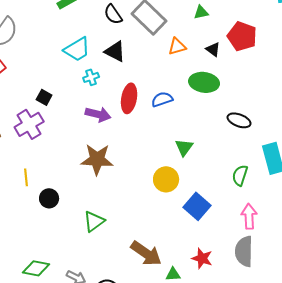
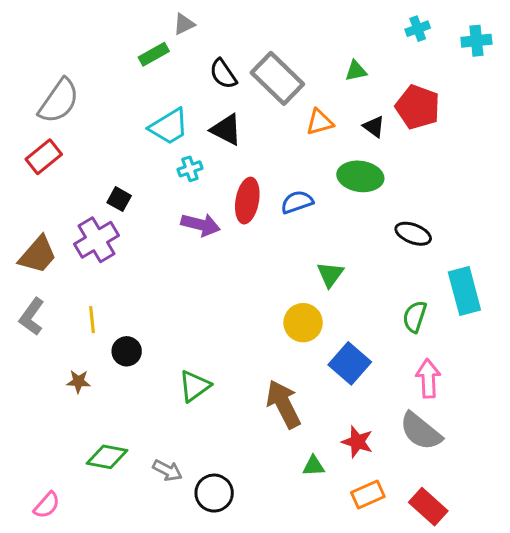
brown star: (97, 159) -> (78, 381), moved, size x0.5
gray semicircle: (244, 251) -> (421, 431), turned -52
brown arrow: (146, 253) -> (283, 404), moved, turned -152

